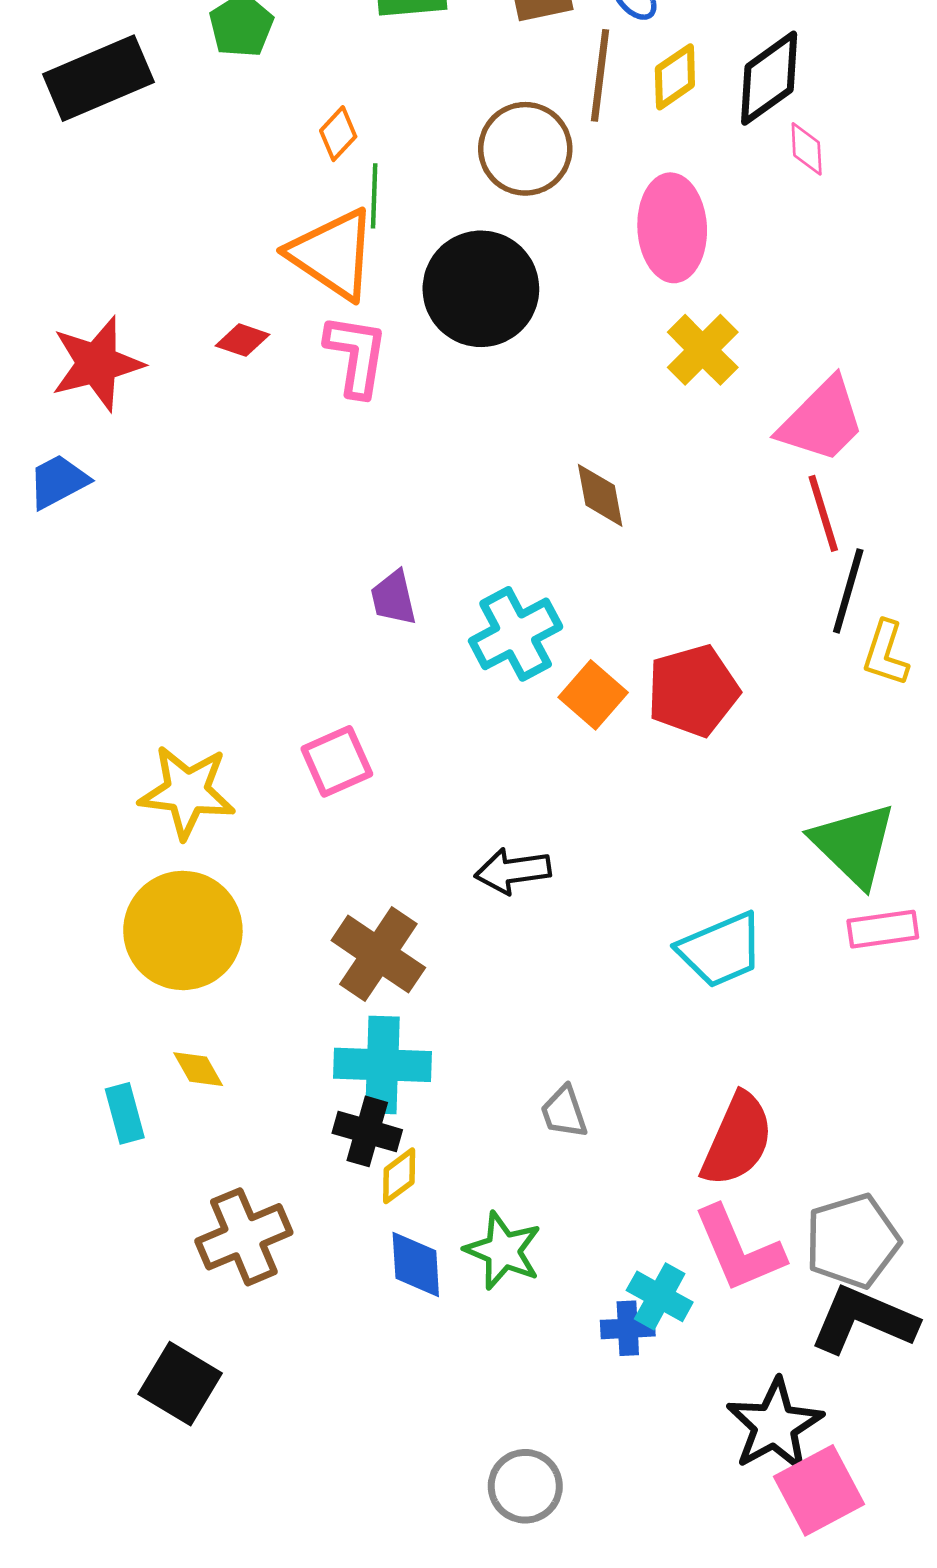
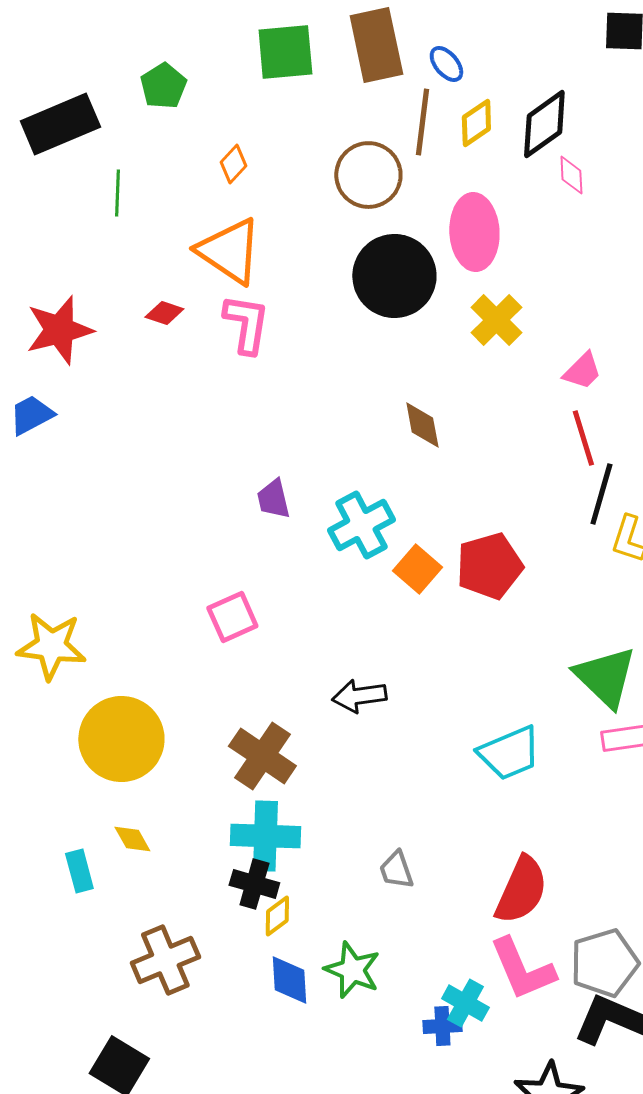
green line: (374, 196) -> (117, 193), moved
black circle: (481, 289) -> (394, 276), moved
pink trapezoid: (822, 420) -> (582, 371), size x0.6
yellow star: (187, 792) -> (51, 646), moved

